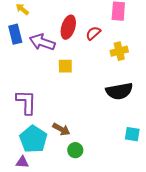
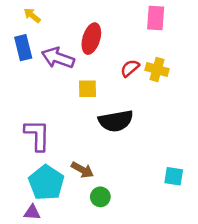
red semicircle: (93, 33) -> (130, 68), moved
yellow cross: (119, 51) -> (157, 69), turned 30
black semicircle: (119, 91) -> (116, 121), moved

